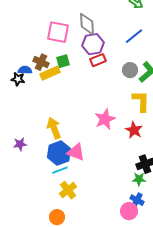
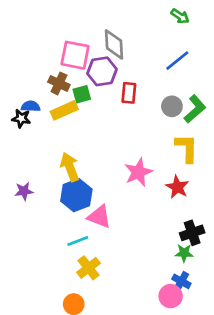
purple hexagon: (93, 44) -> (102, 71), moved
red rectangle: (98, 60) -> (129, 93), turned -63
brown cross: (41, 62) -> (59, 83), moved
yellow arrow: (54, 128) -> (70, 167), moved
purple star: (20, 144) -> (24, 191), moved
blue hexagon: (59, 153) -> (76, 195), moved

